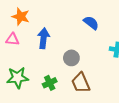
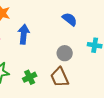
gray circle: (71, 58) -> (65, 53), moved

